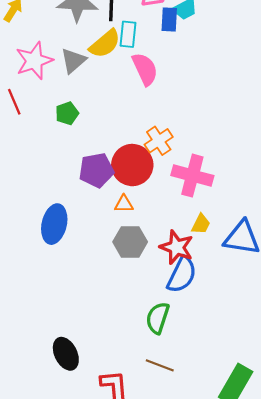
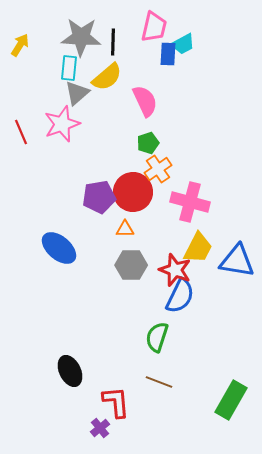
cyan rectangle: (128, 34) -> (69, 68), moved
pink star: (34, 61) -> (62, 124), moved
green pentagon: (67, 113) -> (148, 143), moved
blue ellipse: (54, 224) -> (59, 248), turned -63
yellow trapezoid: (201, 224) -> (198, 248), size x1.6

